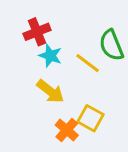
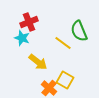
cyan star: (50, 56) -> (22, 38), moved

